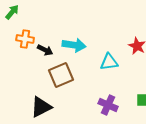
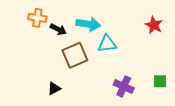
cyan triangle: (109, 62) -> (107, 44), moved
black triangle: (41, 107) -> (54, 89), size x0.6

